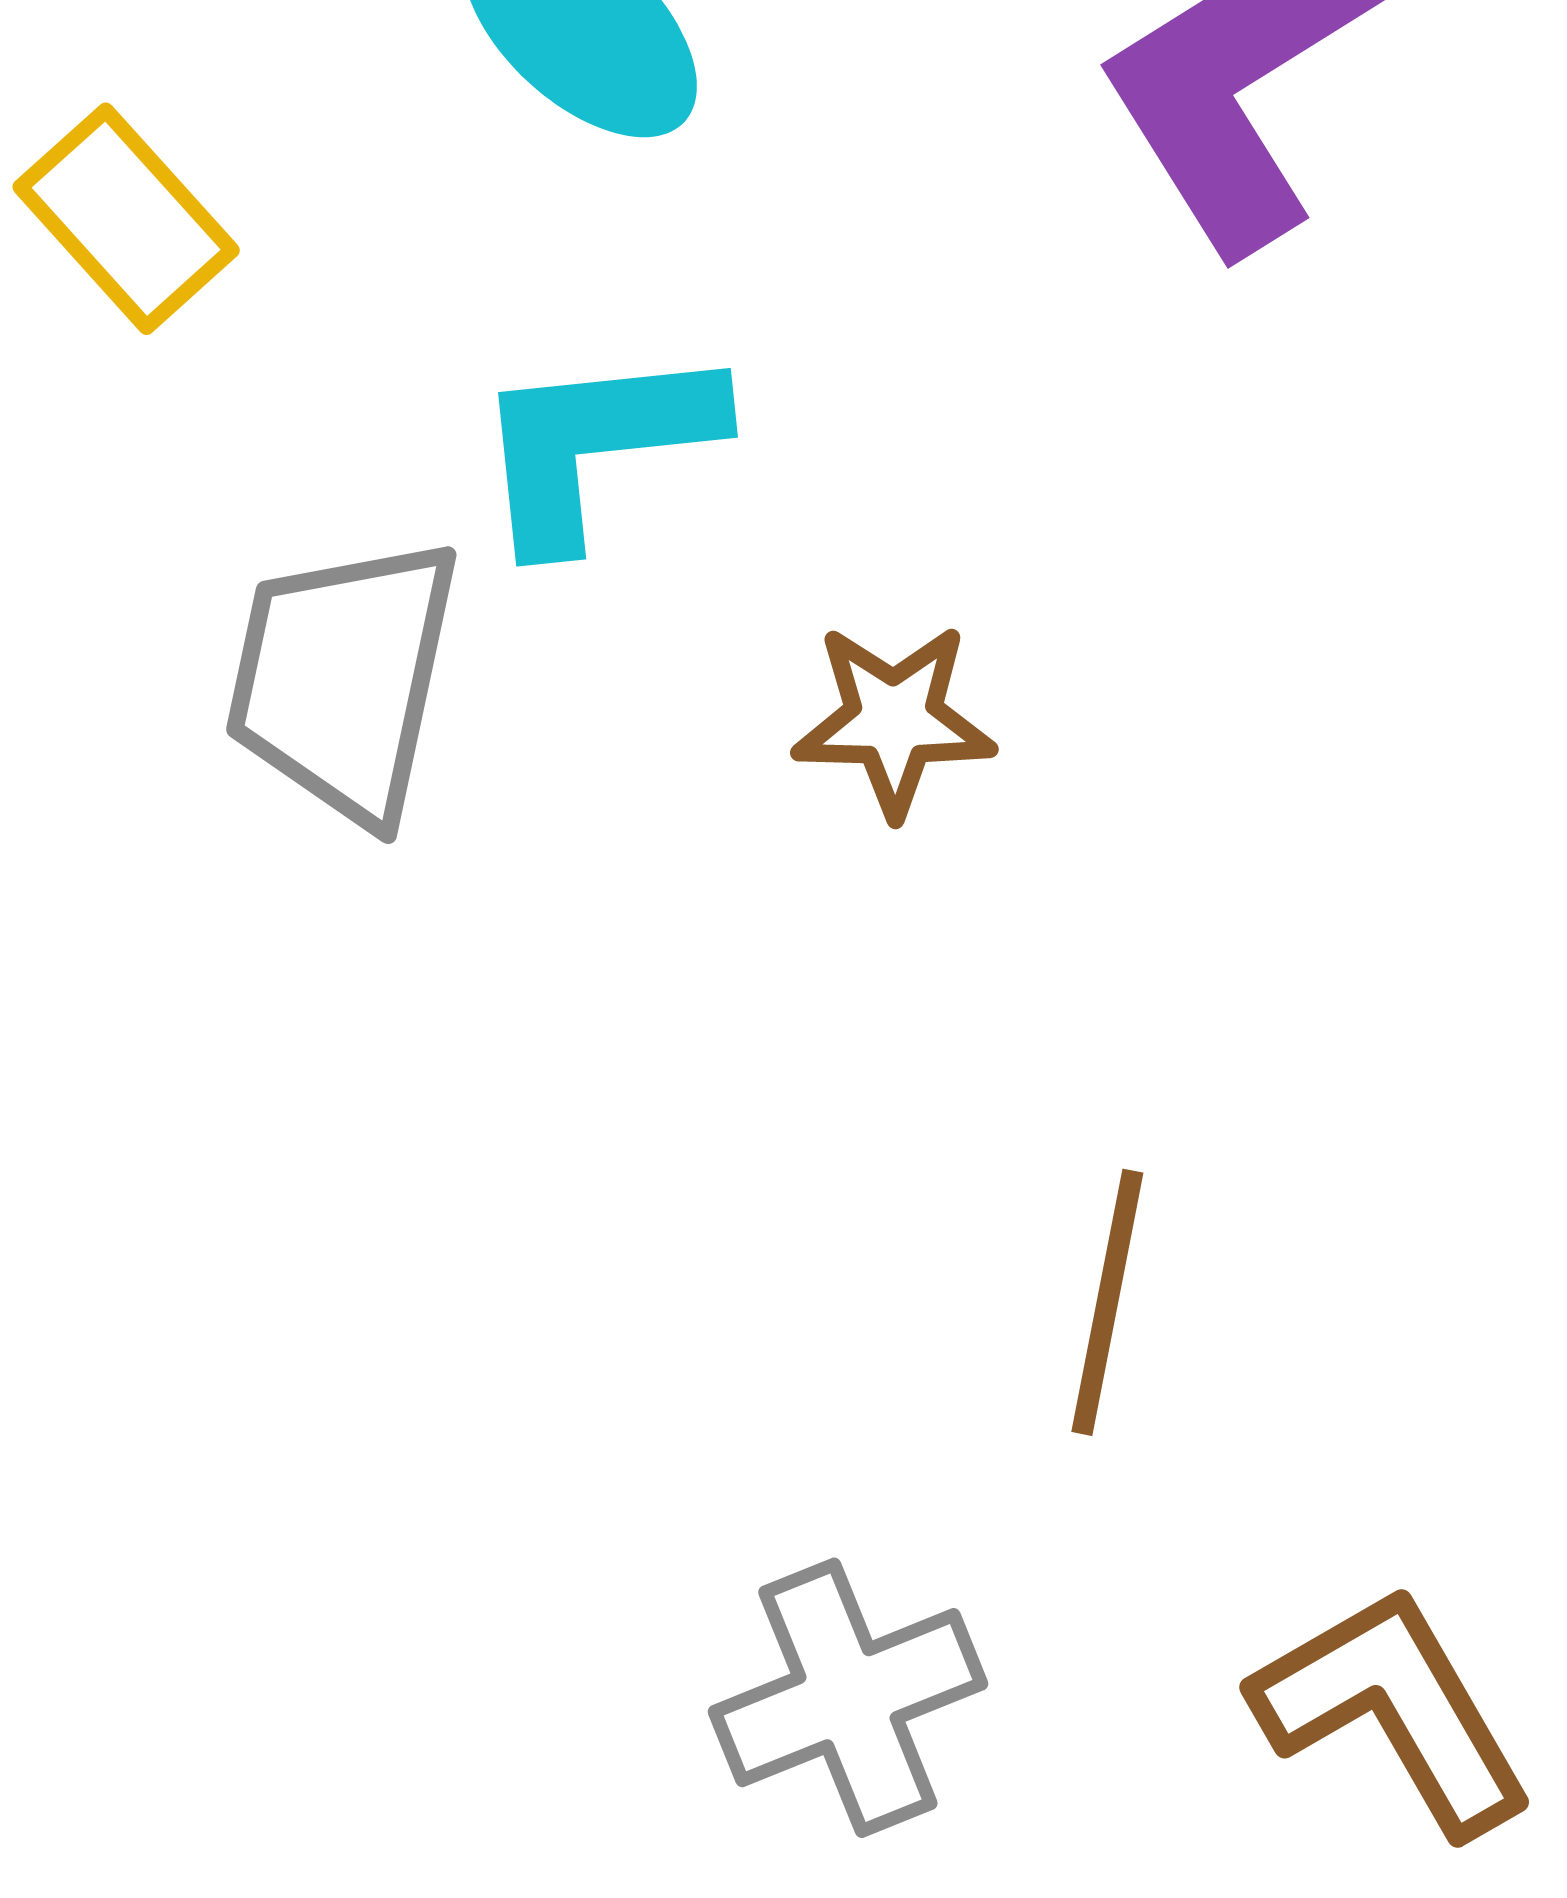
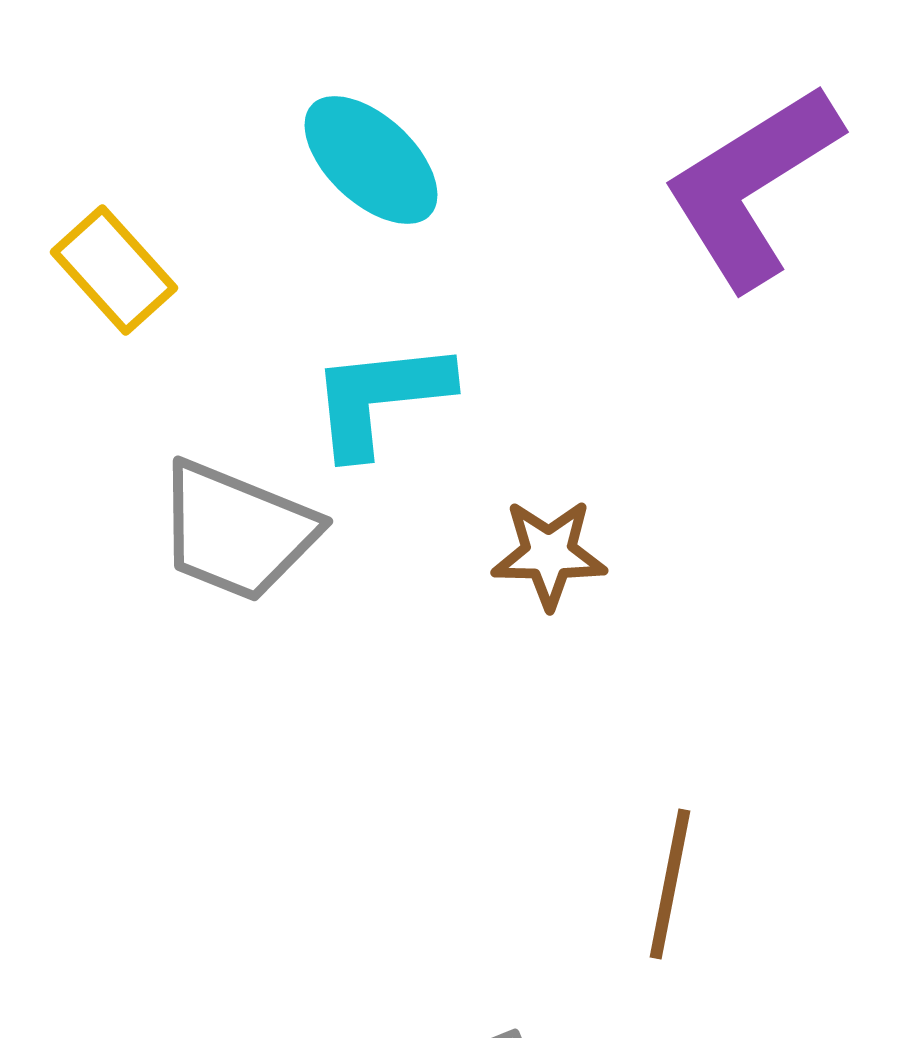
gray trapezoid: (343, 679) -> (237, 531), turned -80

